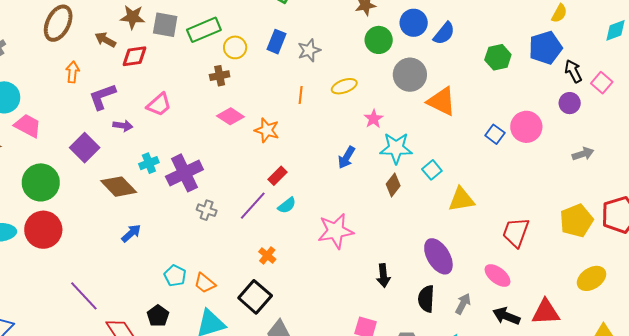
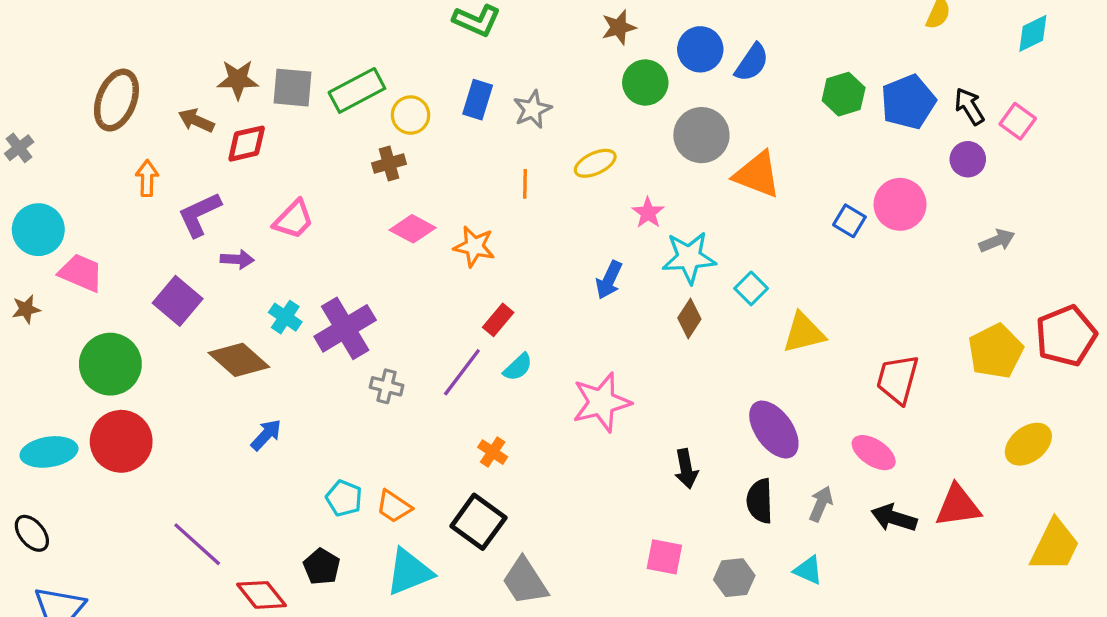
blue pentagon: (545, 48) -> (908, 102), moved
cyan cross: (149, 163) -> (285, 317), turned -30

